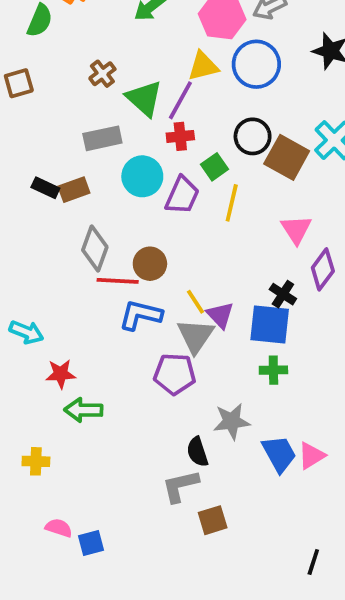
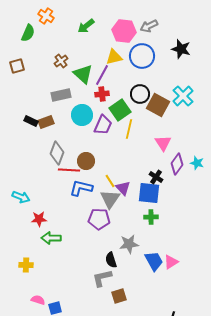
green square: (215, 167) -> (120, 110), size x1.5

